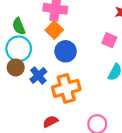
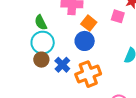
orange square: (54, 30) -> (89, 23), moved
pink square: (109, 40) -> (118, 16), moved

